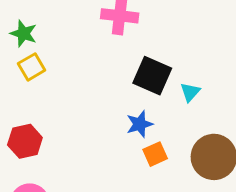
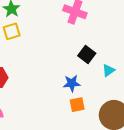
black square: (152, 76) -> (87, 54), size x0.7

